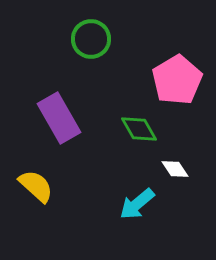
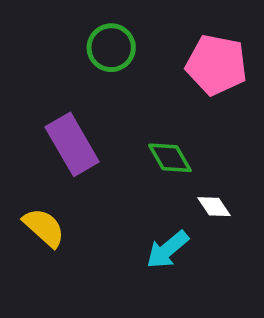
pink pentagon: (177, 80) -> (216, 65), moved, turned -30

